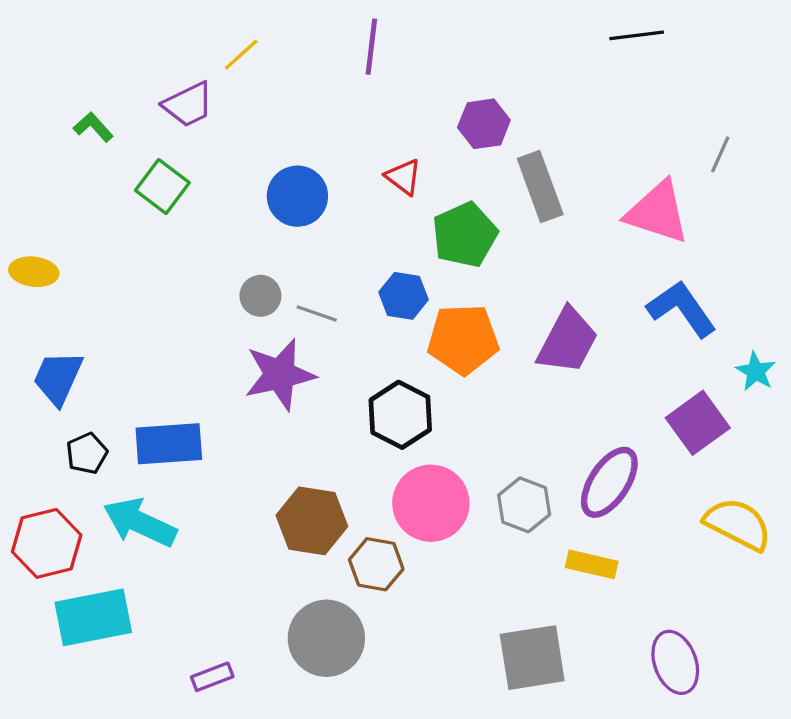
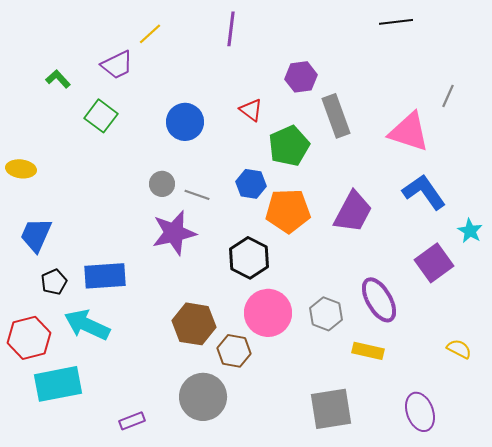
purple ellipse: (609, 482) -> (379, 300), turned -63
yellow semicircle: (738, 524) -> (459, 349), moved, size x0.6

